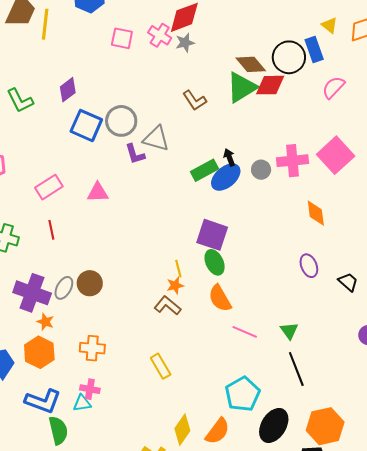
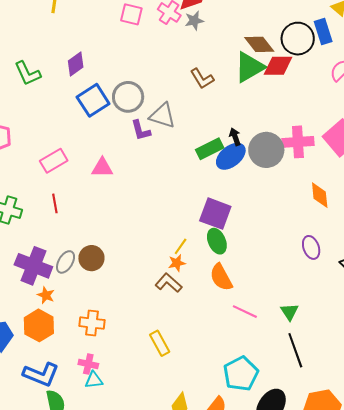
blue square: (86, 125) -> (93, 100), turned 32
gray circle: (261, 170) -> (266, 150), size x1.8
yellow line: (178, 269) -> (181, 246), turned 48
cyan triangle: (82, 403) -> (94, 380), moved

